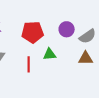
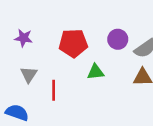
red line: (29, 64) -> (54, 90), moved

